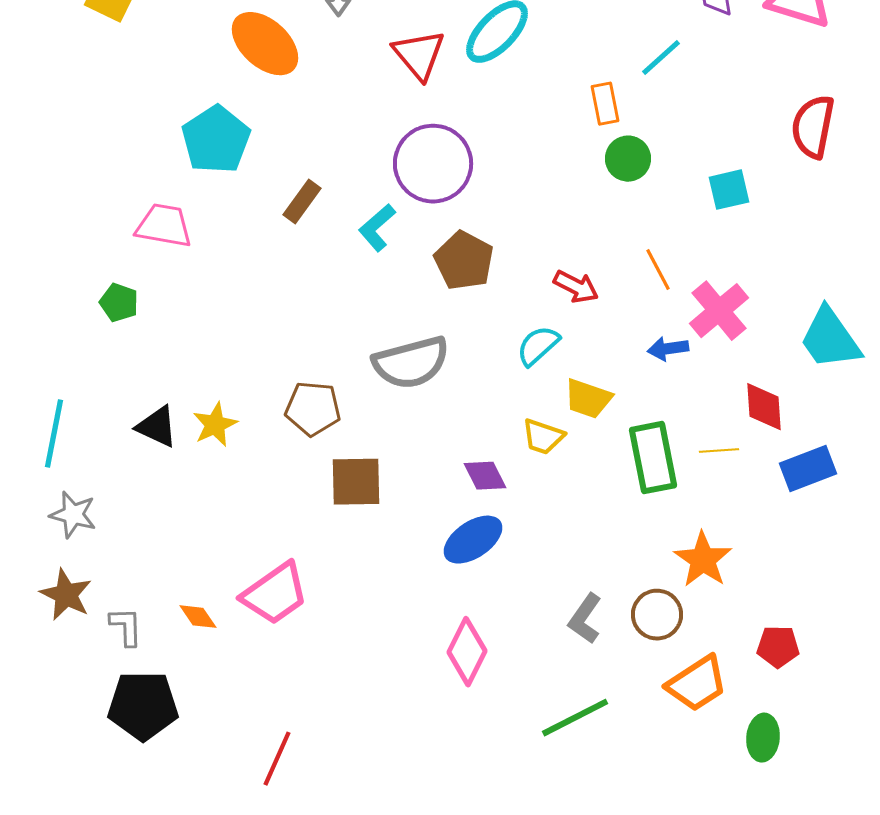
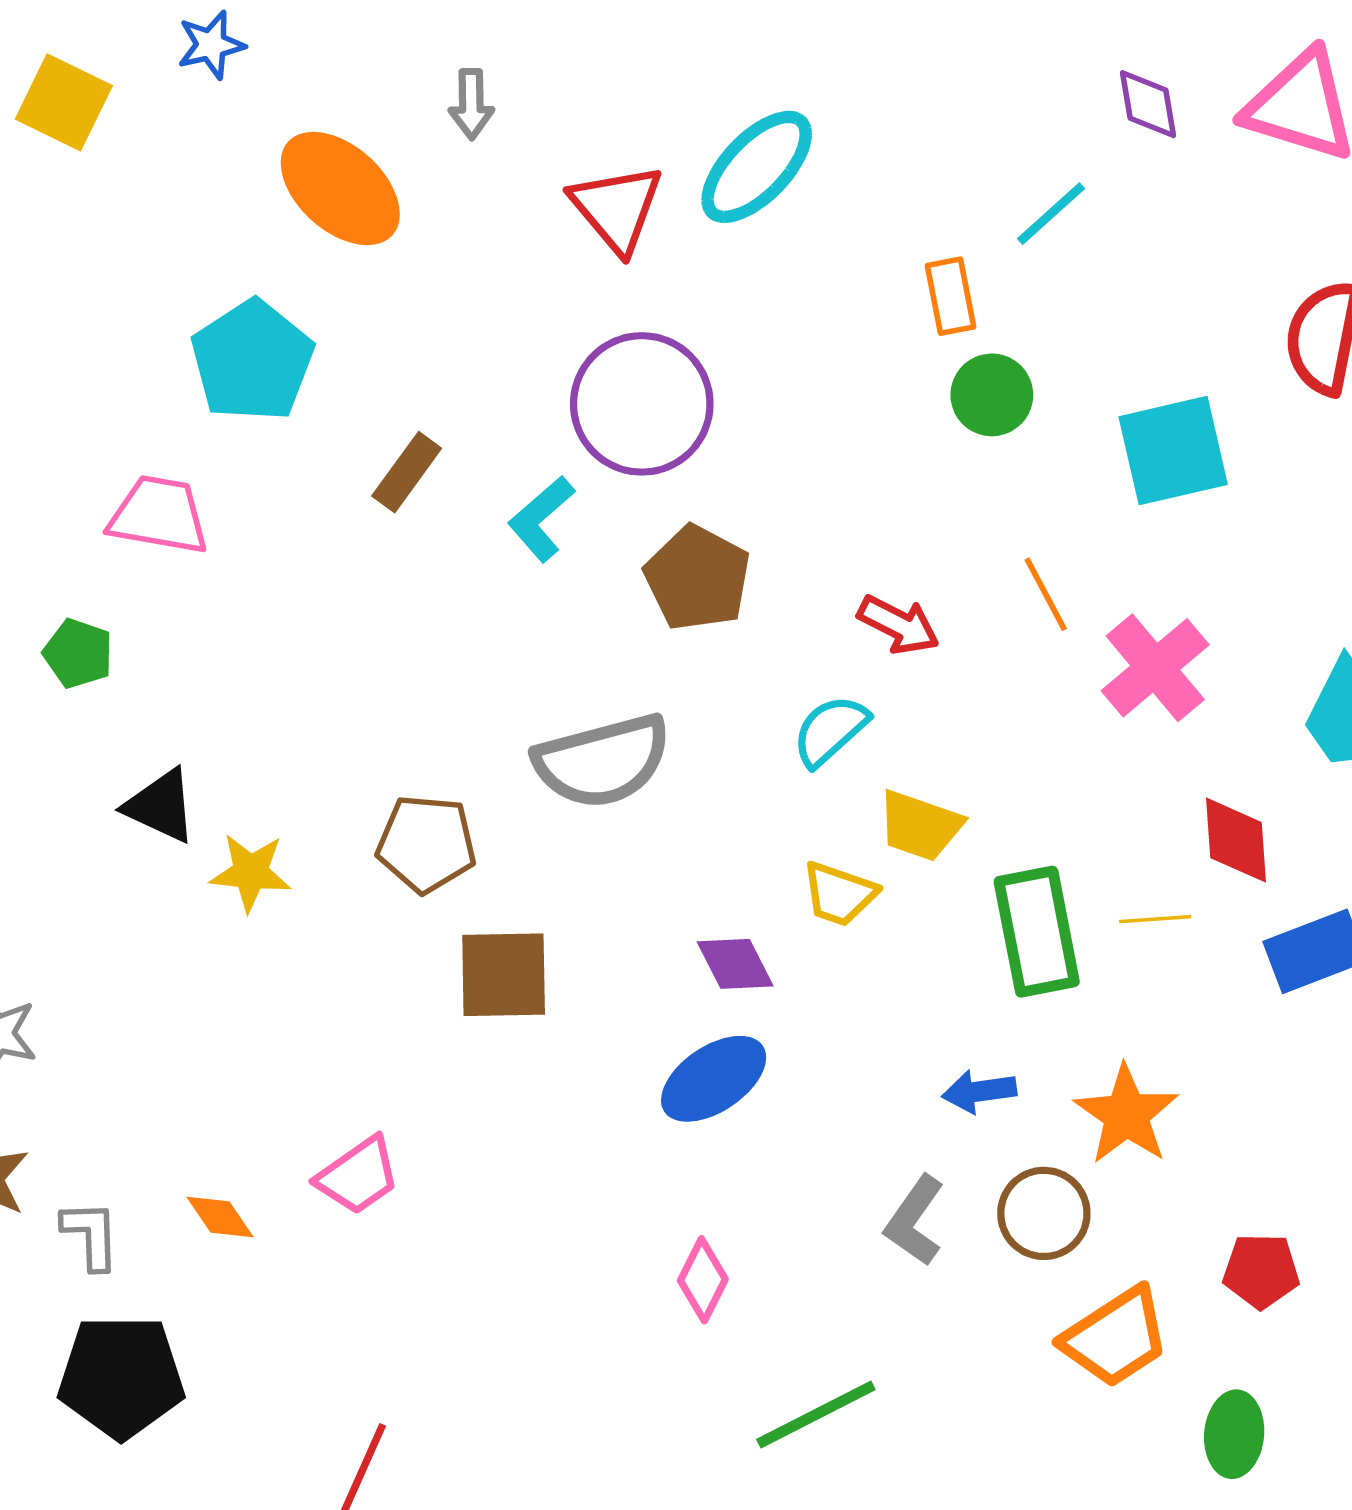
cyan square: (729, 190) -> (1173, 451), size x1.5
blue arrow: (668, 349) -> (979, 1091), moved
yellow star: (215, 425) -> (250, 872), turned 30
black triangle: (157, 427) -> (161, 806), moved
pink trapezoid: (275, 594) -> (358, 1176), size x0.7
pink diamond: (467, 652) -> (703, 1280), size x0.7
green line: (575, 718) -> (816, 1414), moved

